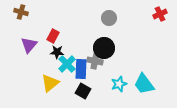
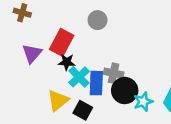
gray circle: (109, 18) -> (98, 20), moved
red rectangle: (53, 36) -> (62, 42), size x1.5
black circle: (104, 48) -> (125, 91), moved
black square: (83, 91) -> (83, 110), moved

